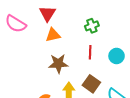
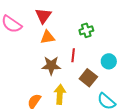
red line: (90, 52) -> (73, 55), moved
brown square: (91, 84) -> (88, 78), moved

